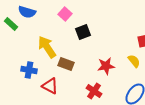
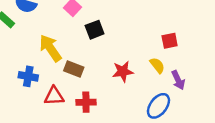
red triangle: (50, 86) -> (54, 96), turned -30
red cross: (94, 91) -> (86, 102), moved, turned -35

